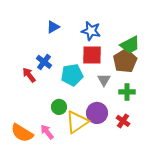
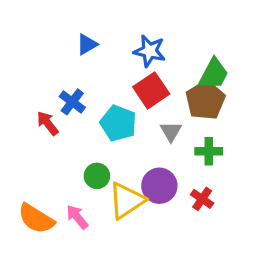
green trapezoid: (130, 45) -> (214, 74), turned -35
red square: (92, 55) -> (151, 90), turned -35
cyan pentagon: (72, 75) -> (118, 123), turned 30

